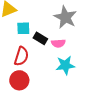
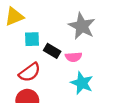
red semicircle: (21, 56) -> (30, 72), turned 36
cyan star: (65, 65) -> (82, 83), turned 30

